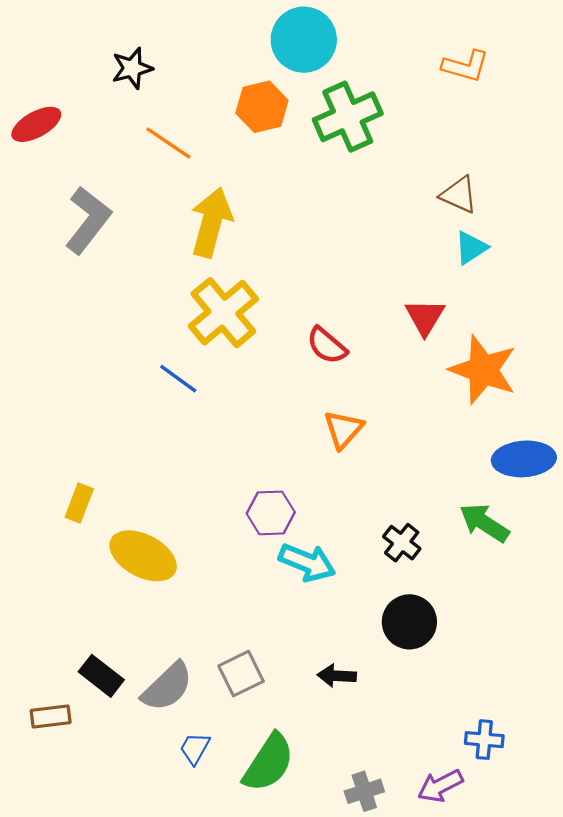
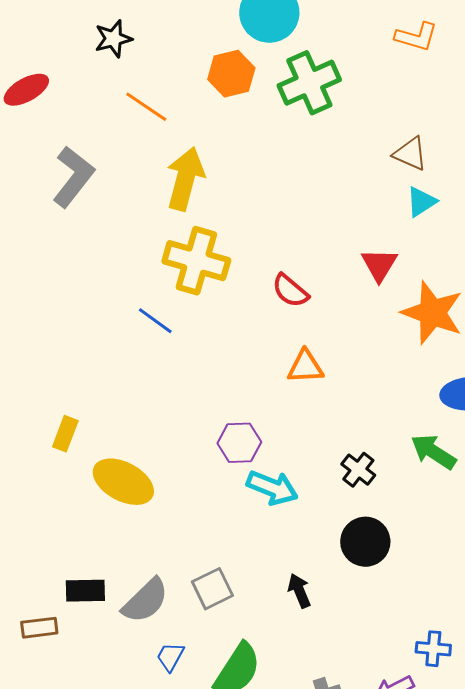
yellow cross: (223, 313) -> (196, 261), turned -34
orange triangle: (343, 429) -> (305, 367), turned 45
black rectangle: (101, 676) -> (85, 591), turned -39
black arrow: (337, 676) -> (299, 591), turned 64

